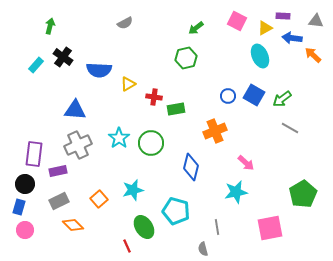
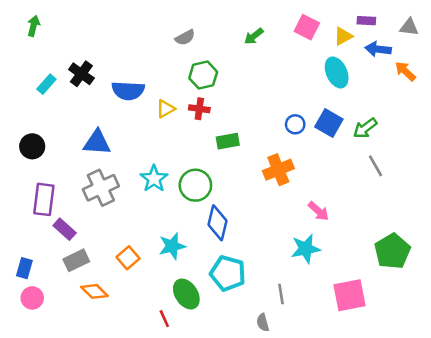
gray semicircle: (125, 23) -> (185, 38), moved
green arrow: (50, 26) -> (33, 26), moved
green hexagon: (186, 58) -> (203, 75), moved
red cross: (154, 97) -> (199, 109), moved
gray line: (290, 128) -> (375, 166), turned 30
blue diamond: (191, 167) -> (217, 223), moved
purple rectangle: (58, 171) -> (65, 229), moved, turned 54
black circle: (25, 184) -> (32, 146), moved

